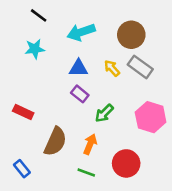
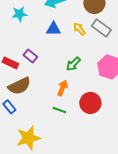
purple rectangle: (80, 94) -> (30, 56), moved
brown semicircle: (55, 142) -> (19, 86), moved, turned 40

